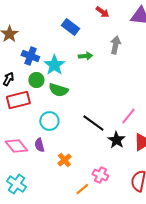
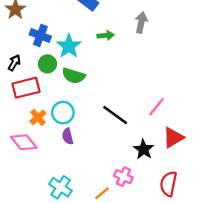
black star: (116, 140) -> (144, 149), moved
purple semicircle: (39, 145) -> (68, 136), moved
orange cross: (64, 160) -> (38, 117), moved
cyan cross: (16, 184) -> (61, 187), moved

